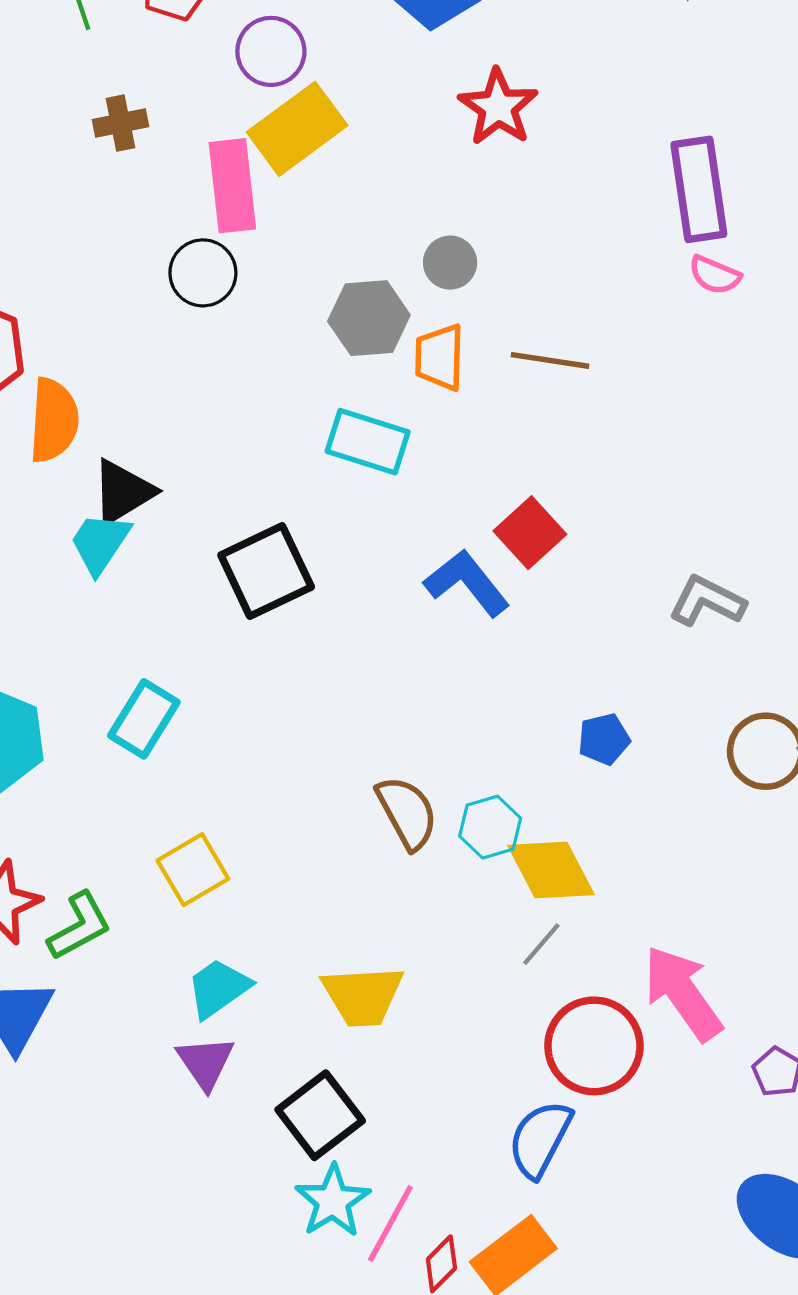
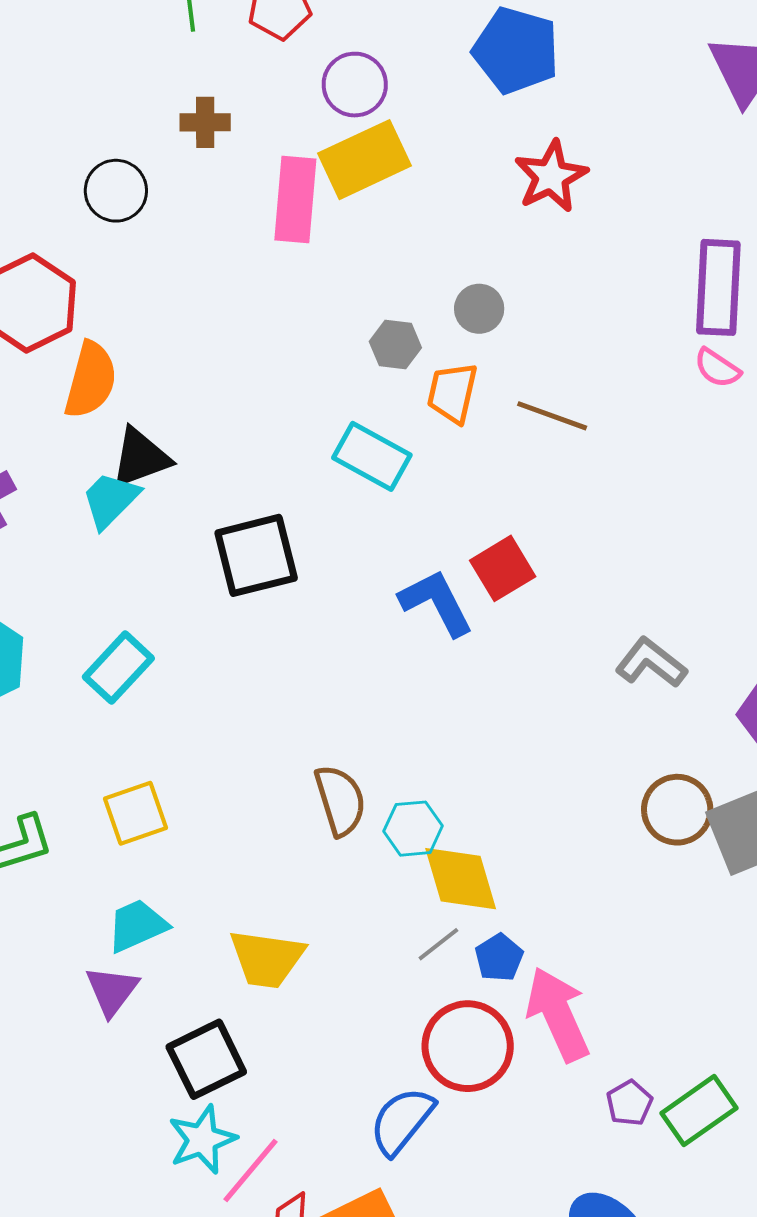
black circle: (203, 273) -> (116, 191), moved
gray hexagon: (369, 318) -> (395, 345), size x0.7
blue pentagon: (604, 739) -> (499, 958), moved, turned -30

